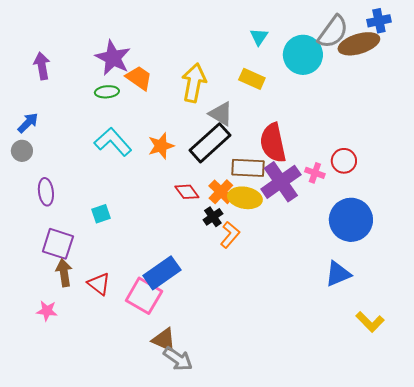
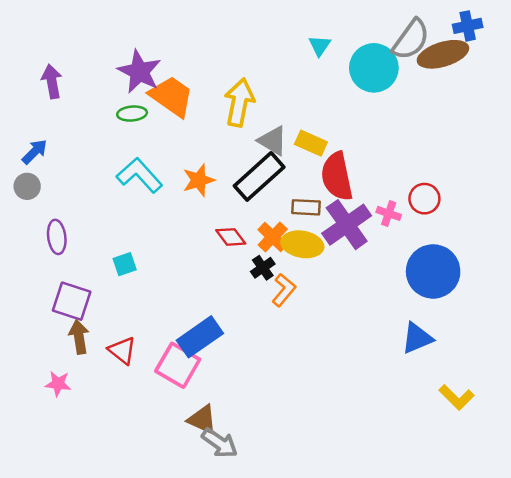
orange trapezoid: (139, 78) -> (172, 96), size x1.4
yellow rectangle: (252, 79) -> (311, 143), moved
brown rectangle: (248, 168) -> (306, 207), size x0.7

